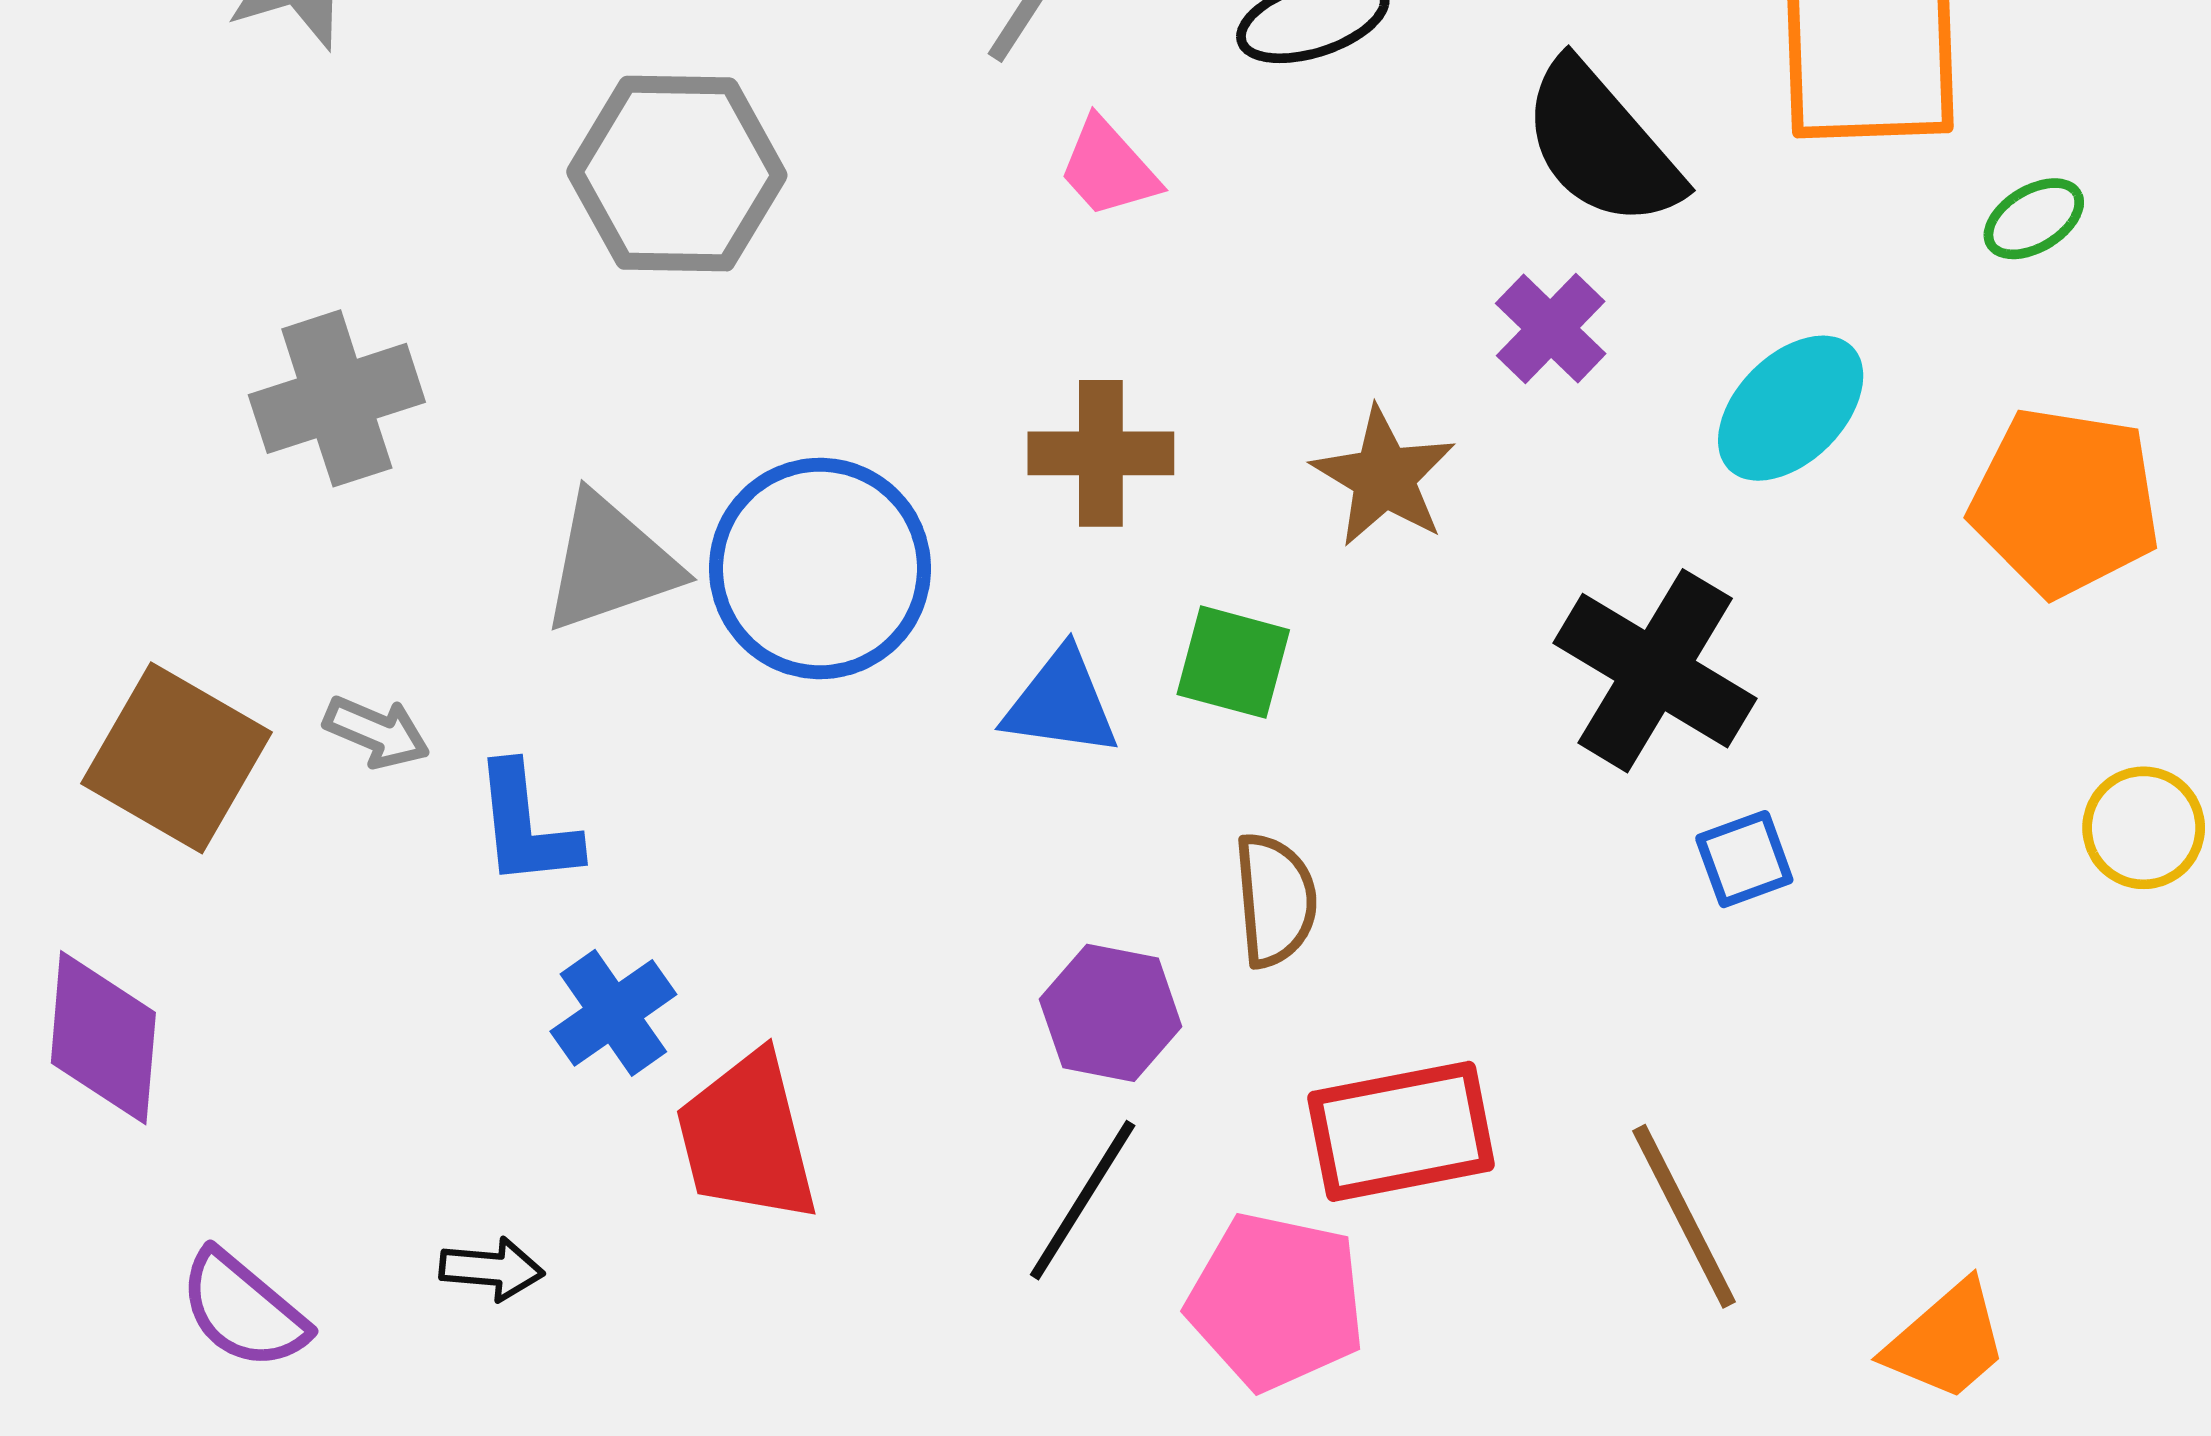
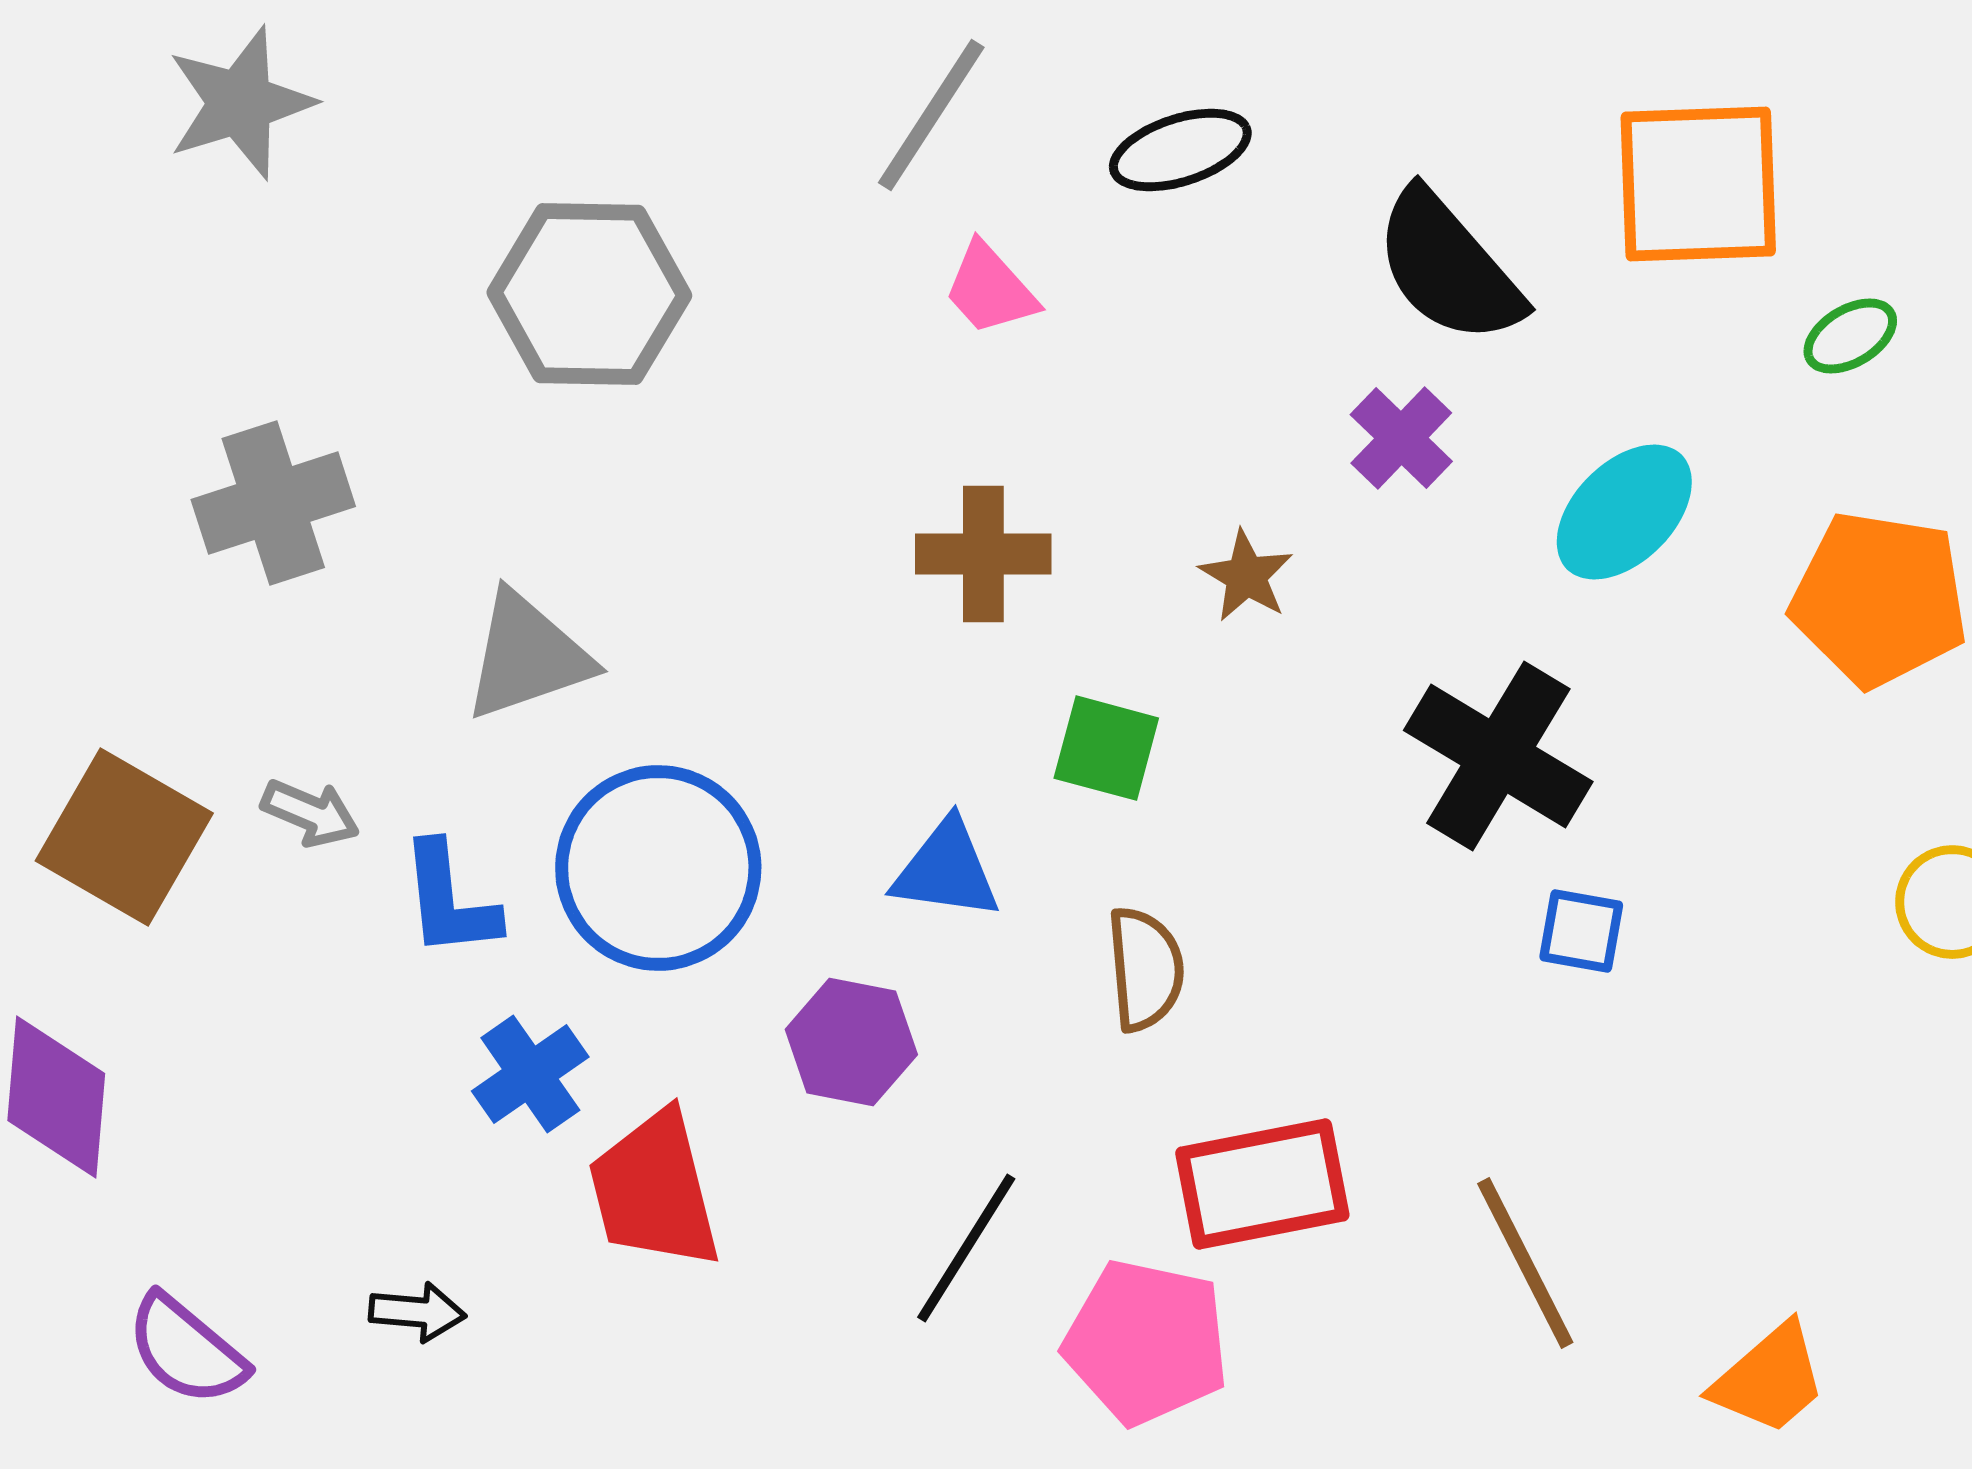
brown star: (1384, 477) -> (1246, 576), size x0.7
blue circle: (820, 568) -> (658, 868), moved
blue triangle: (1061, 703) -> (946, 870), moved
blue square: (1744, 859) -> (1581, 931), turned 30
purple hexagon: (1111, 1013) -> (851, 1042), moved

